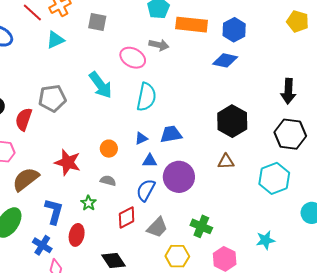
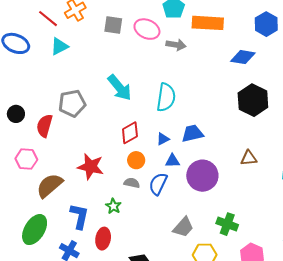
blue hexagon: (234, 30) -> (266, 24), moved
cyan triangle: (55, 40) -> (59, 46), moved
pink ellipse: (133, 58) -> (147, 29), moved
black hexagon: (232, 121) -> (253, 100), moved
orange circle: (109, 149) -> (136, 160), moved
blue semicircle: (146, 190) -> (158, 184), moved
red diamond: (127, 217) -> (130, 133), moved

